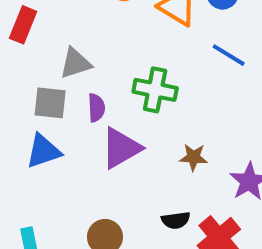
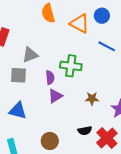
purple semicircle: (96, 108) -> (50, 77), moved
purple triangle: (121, 148) -> (55, 96), size x0.7
blue triangle: (43, 151) -> (18, 111), moved, turned 36

